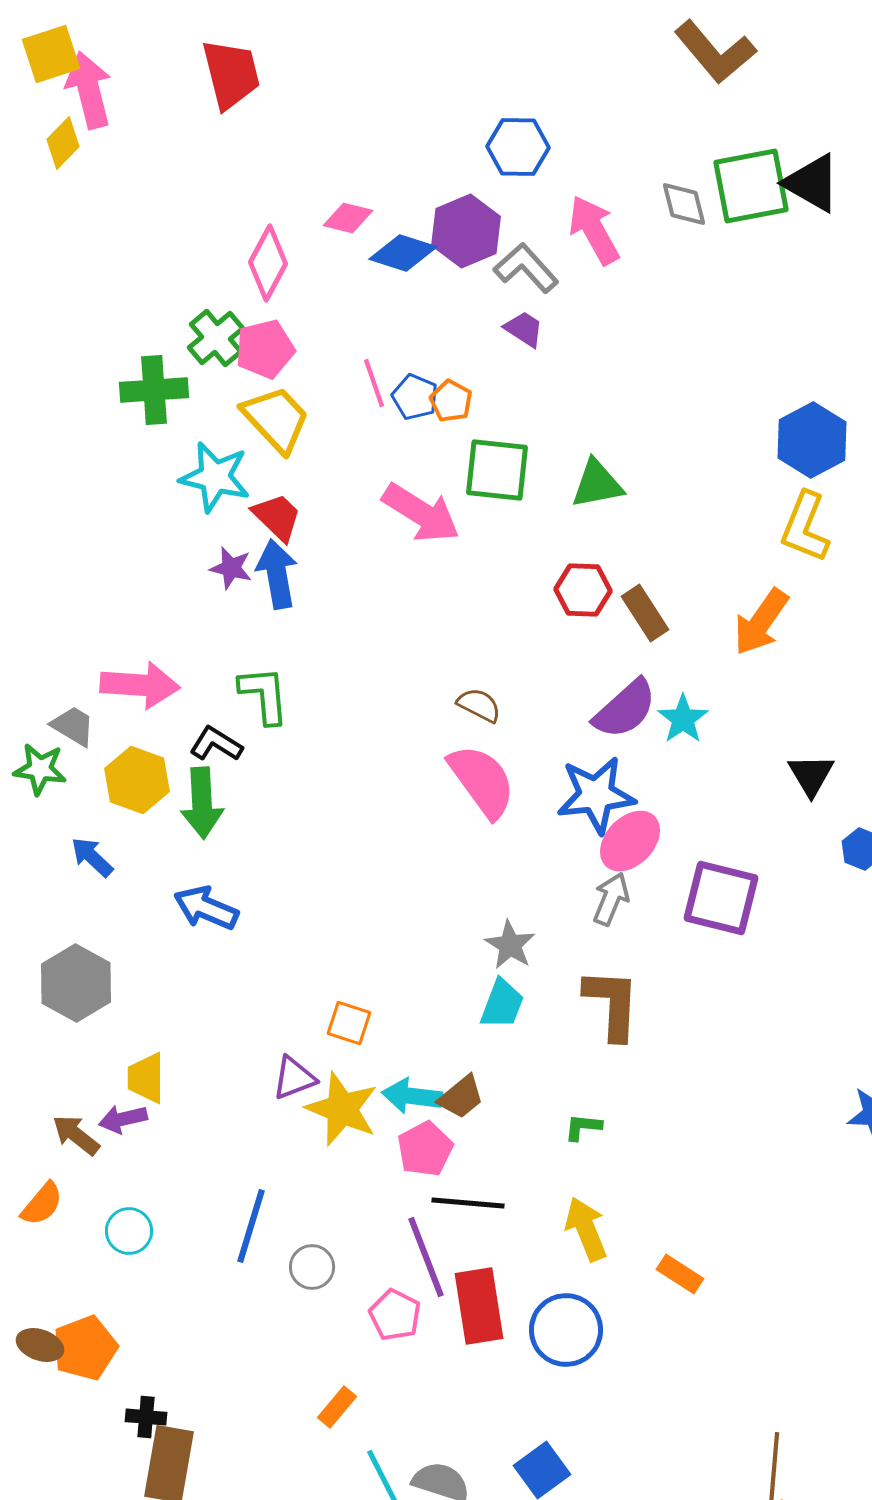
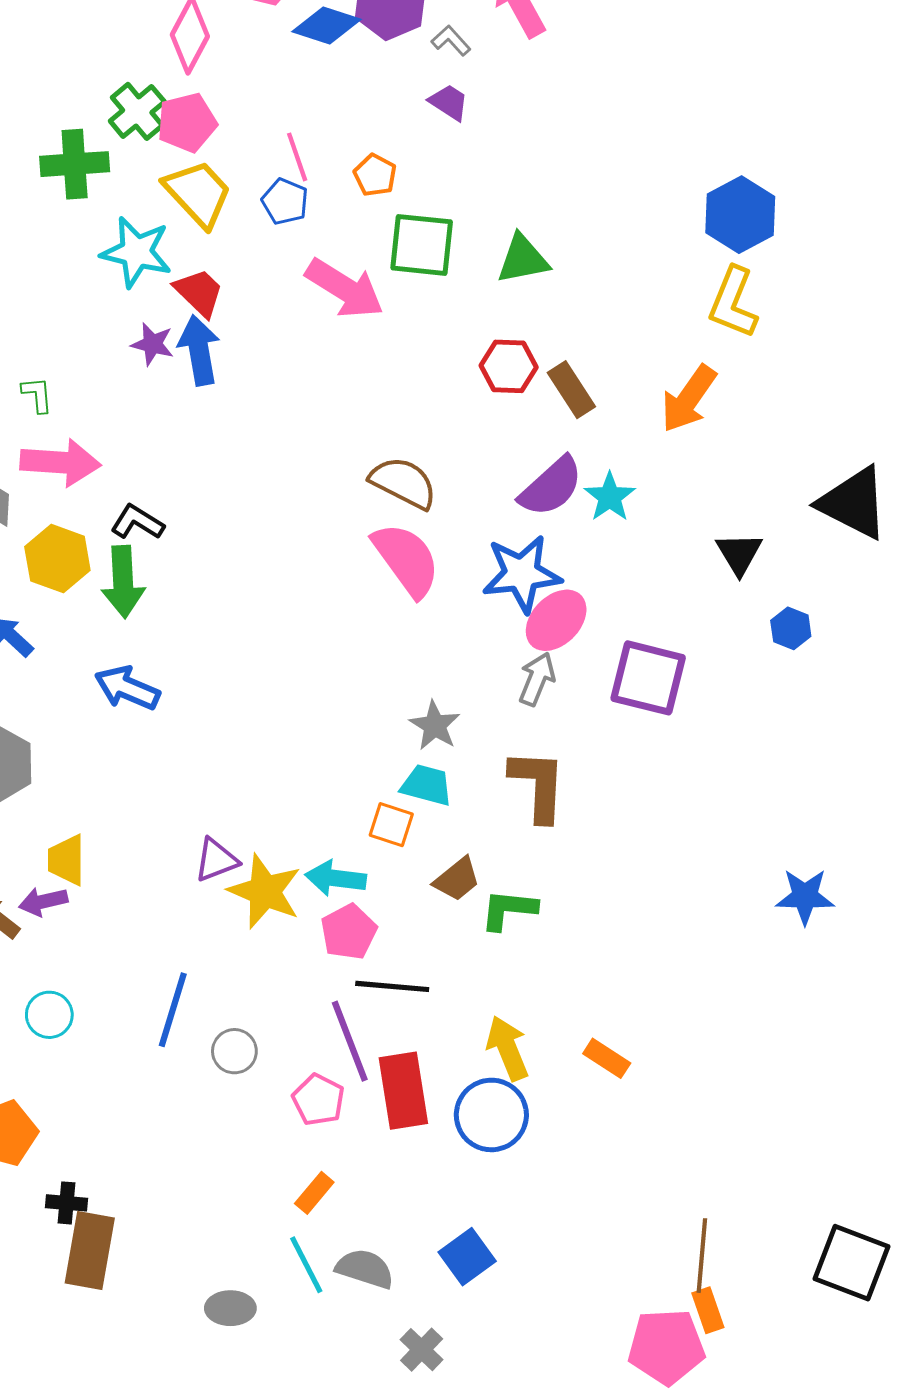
gray L-shape: (526, 268) -> (451, 41), size x0.6
blue pentagon: (415, 397) -> (285, 201), moved
green L-shape: (264, 695) -> (37, 395), moved, size x0.6
brown semicircle: (479, 705) -> (403, 483), size x1.5
cyan trapezoid: (502, 1004) -> (427, 785), turned -96
orange square: (349, 1023) -> (391, 825), moved
brown trapezoid: (461, 1097) -> (457, 879), moved
green L-shape: (583, 1127) -> (509, 910), size x1.5
yellow arrow: (586, 1229) -> (508, 1048), moved
orange rectangle: (337, 1407) -> (314, 1193), moved

